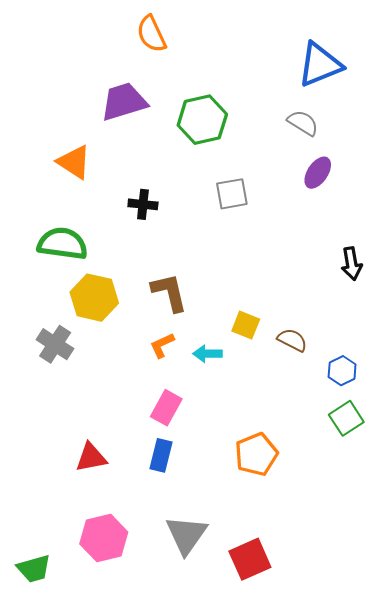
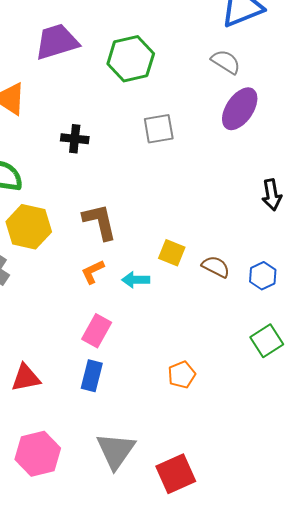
purple ellipse: (318, 173) -> (240, 109), size x1.4
blue hexagon: (342, 371) -> (263, 276), moved
orange pentagon: (256, 454) -> (182, 375), size x0.7

